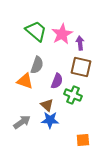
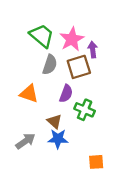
gray semicircle: (37, 65) -> (50, 65), moved
brown square: (81, 67) -> (79, 67), moved, turned -30

